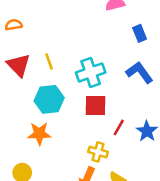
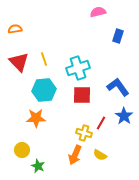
blue rectangle: (140, 33) -> (118, 36), turned 40
blue L-shape: (140, 72) -> (118, 87), moved
red line: (119, 127) -> (101, 123), moved

